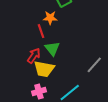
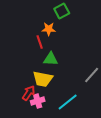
green triangle: (52, 48) -> (51, 59), turned -49
red arrow: (34, 56) -> (29, 93), moved

